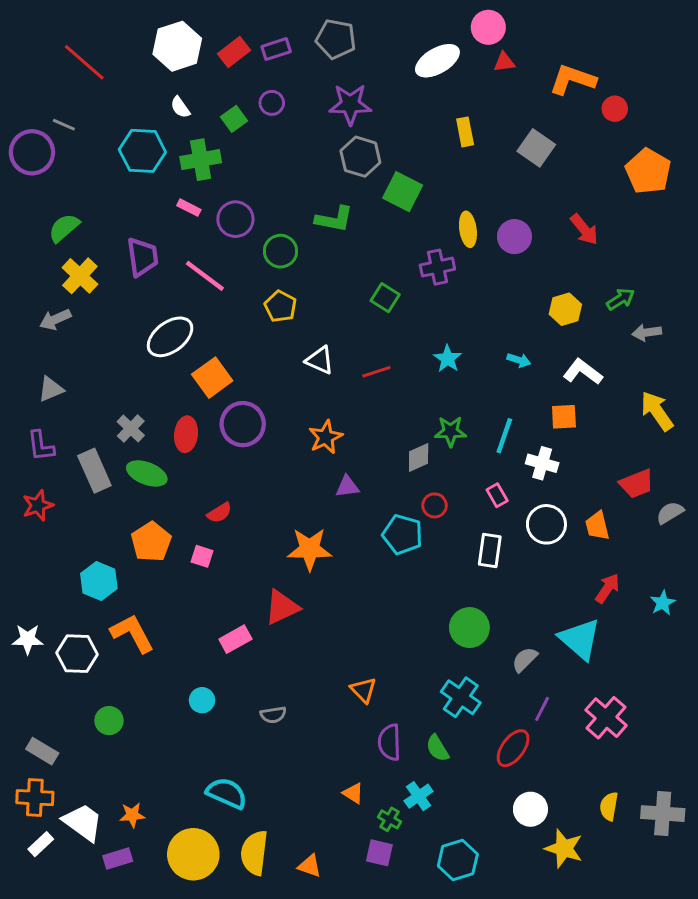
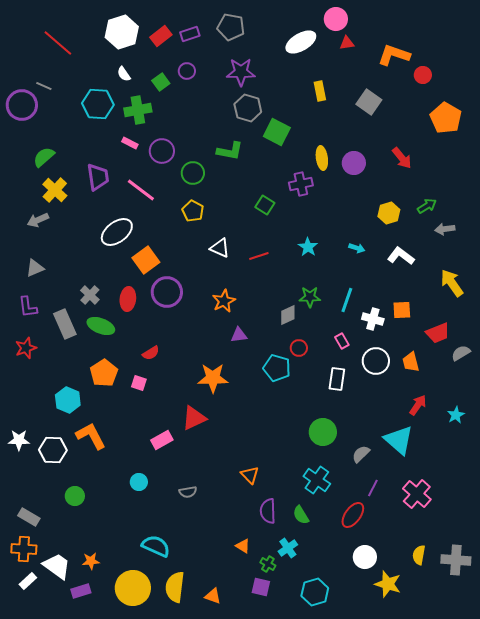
orange square: (564, 417) -> (402, 310), moved

